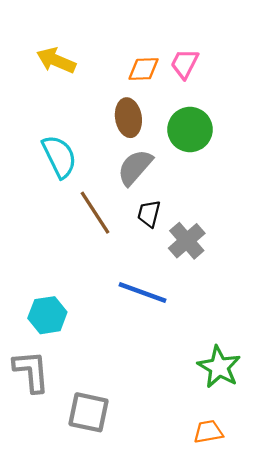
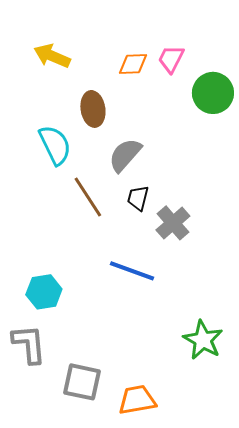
brown ellipse: (128, 118) -> (93, 109), moved
green circle: (190, 130) -> (213, 93), moved
orange trapezoid: (208, 432) -> (137, 400), moved, size x1.4

